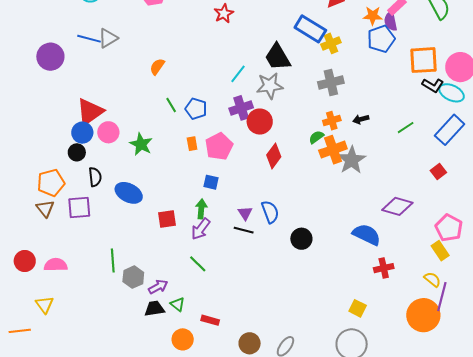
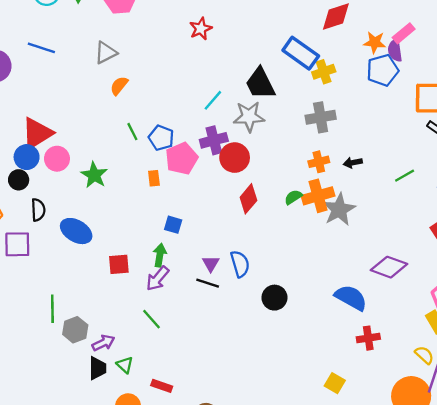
gray triangle: (108, 38) -> (106, 53), moved
green semicircle: (316, 137) -> (293, 197), moved
pink pentagon: (219, 146) -> (182, 159), moved
black trapezoid: (154, 309) -> (97, 368), turned 95

